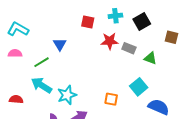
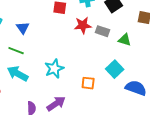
blue triangle: (60, 44) -> (23, 28), moved
green line: (41, 62) -> (16, 51), turned 56
cyan star: (67, 95) -> (54, 69), moved

